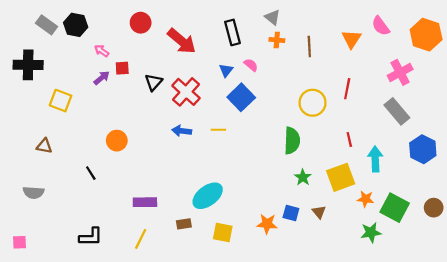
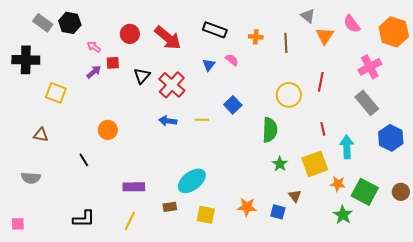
gray triangle: (273, 17) -> (308, 16), moved
red circle: (141, 23) -> (130, 34), moved
black rectangle: (232, 32) -> (215, 30), turned -55
blue square: (241, 97) -> (233, 105), moved, size x0.7
blue square: (291, 213) -> (278, 212), moved
green star: (371, 233) -> (343, 215), turned -30

